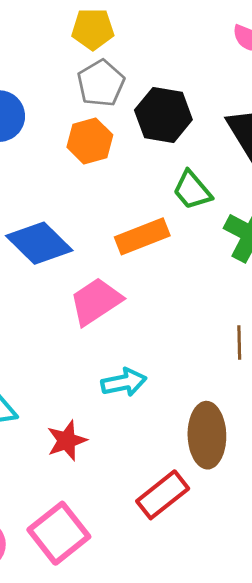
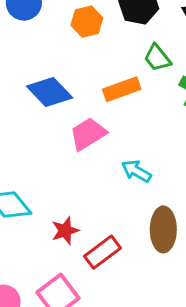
cyan arrow: (124, 382) -> (136, 171), moved, turned -140
red rectangle: (163, 495) -> (103, 252), moved

